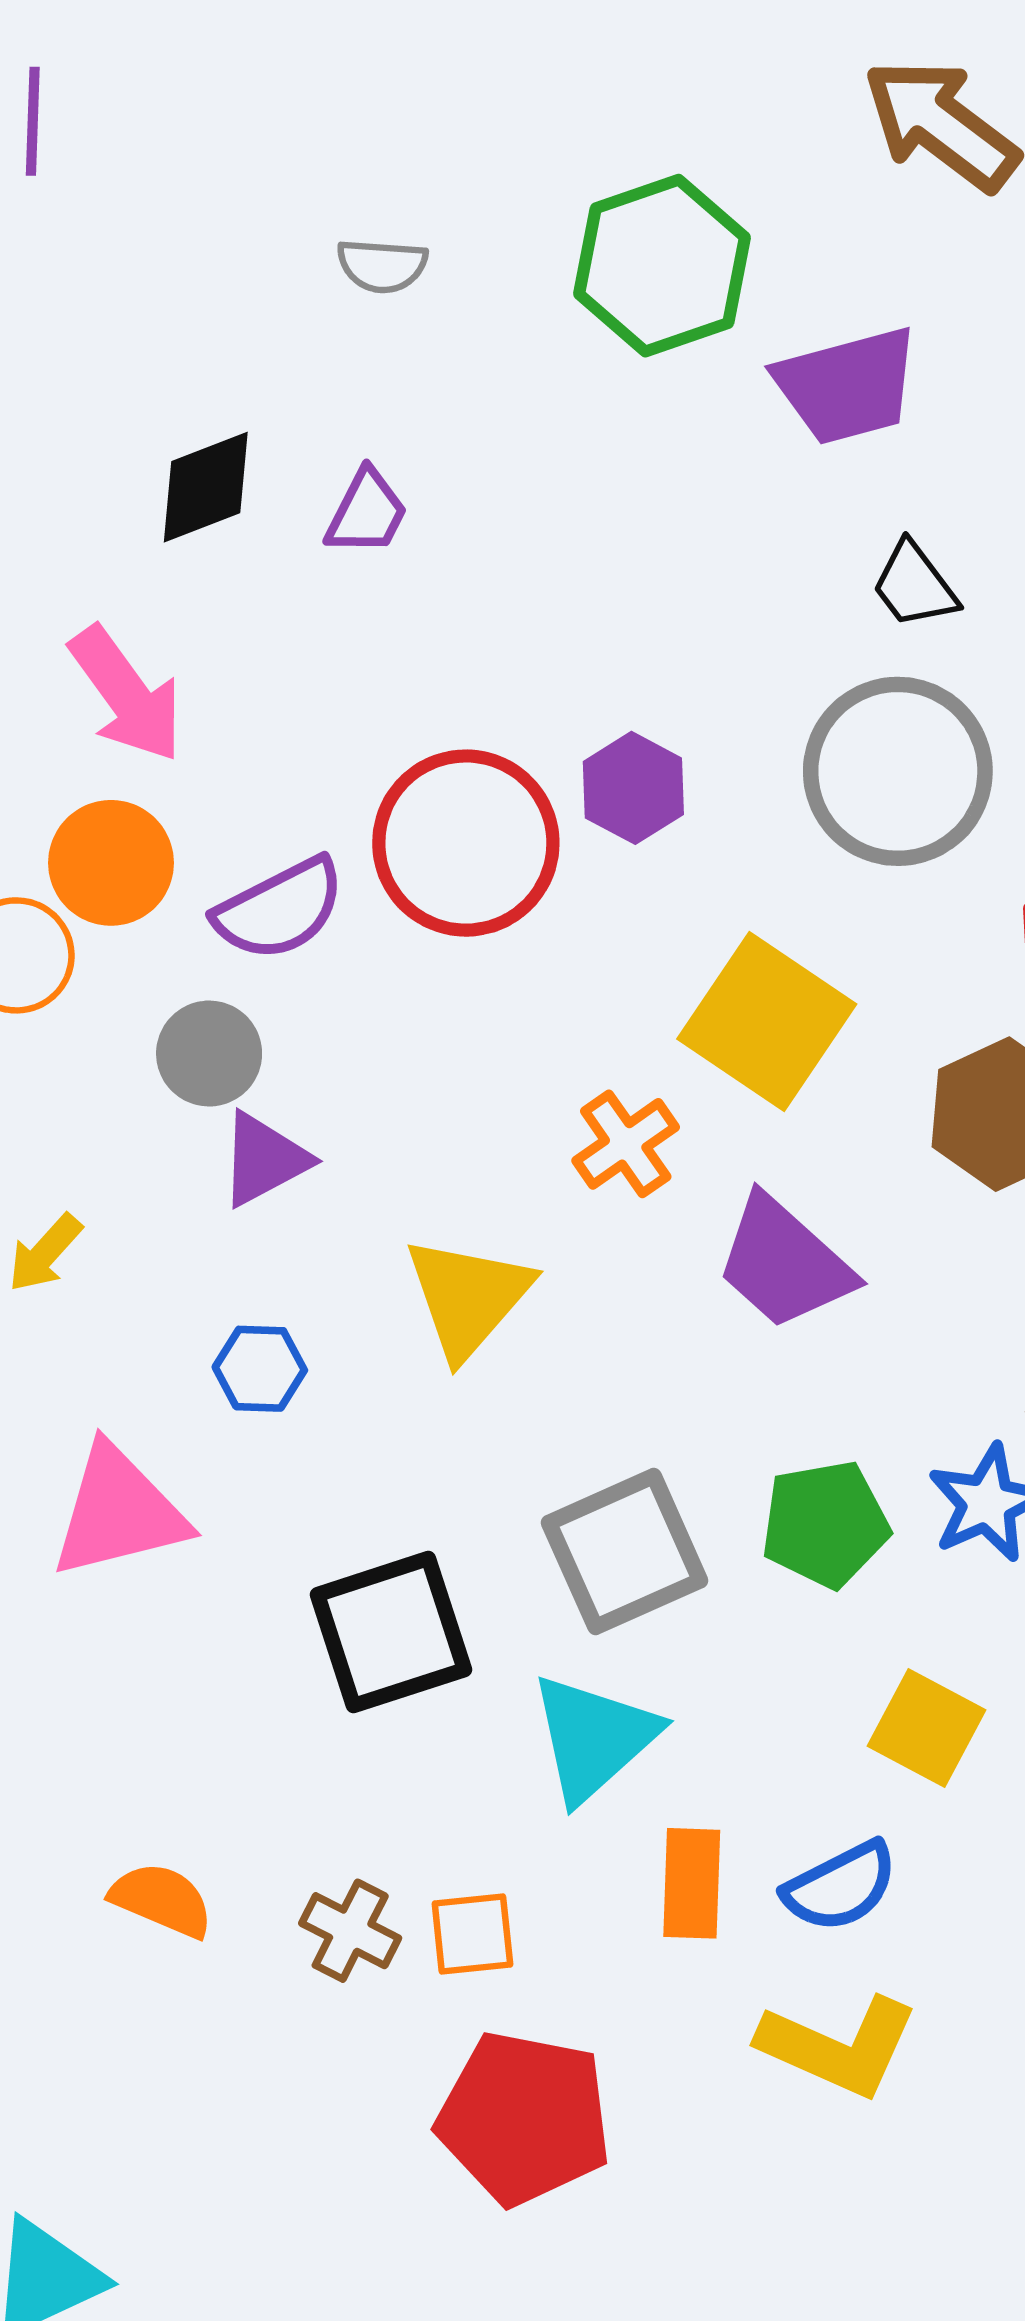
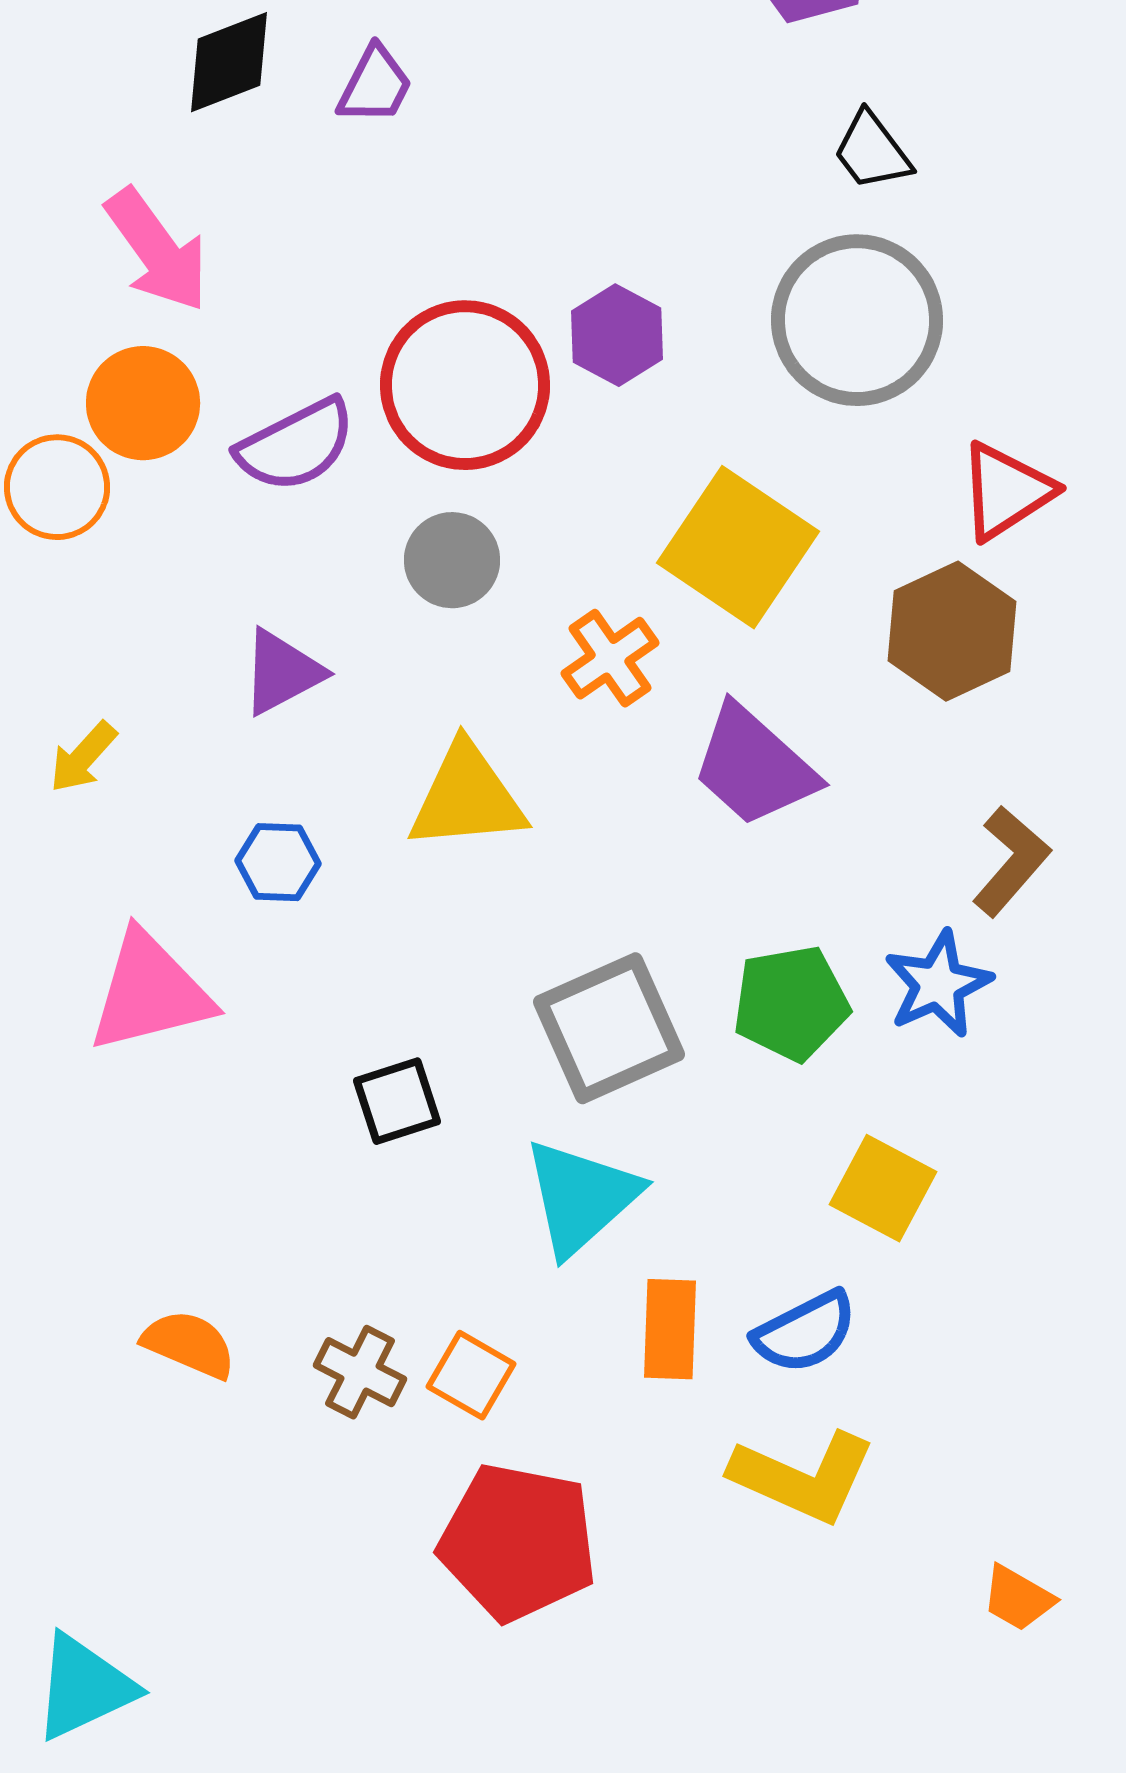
gray circle: (209, 1054) -> (452, 560), moved
yellow triangle: (468, 1297) -> (467, 797), turned 44
black square: (391, 1632) -> (397, 1101), size x0.6
orange square: (472, 1934) -> (471, 1375), turned 36

